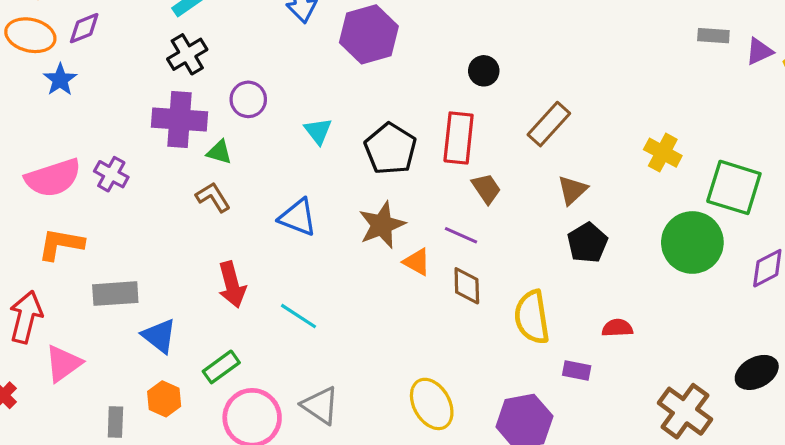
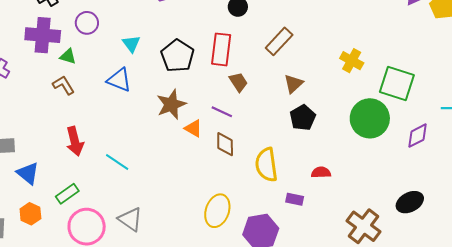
blue triangle: (298, 217) -> (119, 80), moved
yellow ellipse: (432, 404) -> (217, 211), moved, turned 48

